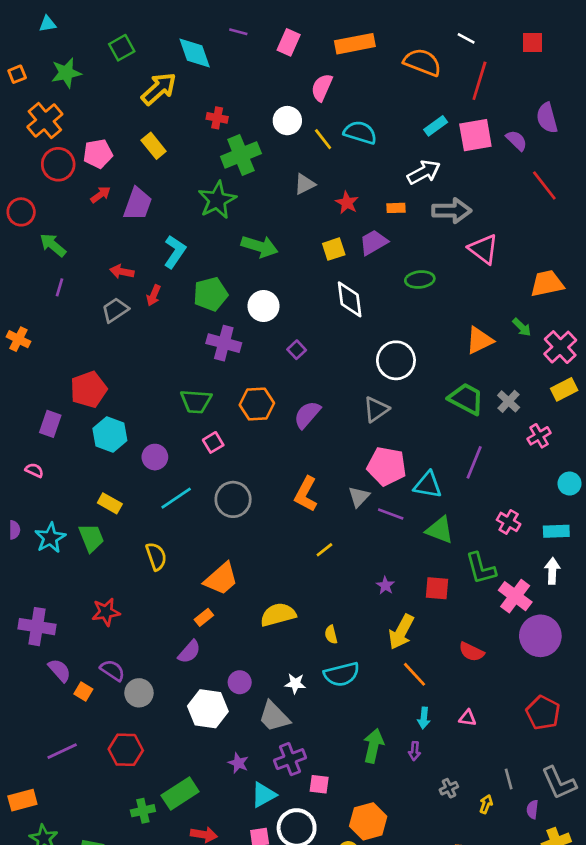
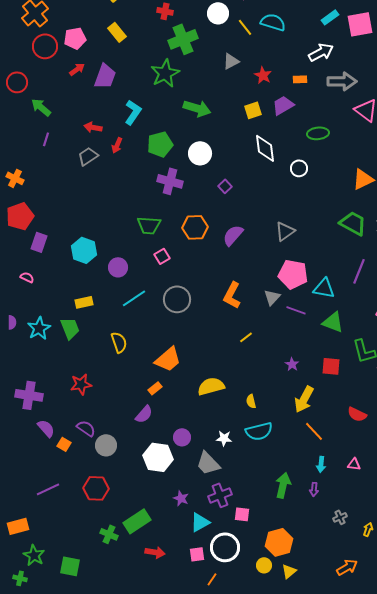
white circle: (396, 360) -> (299, 168), moved, size x0.6
red pentagon: (89, 389) -> (20, 216), moved
yellow rectangle: (110, 503) -> (84, 302), turned -42
green cross: (143, 811) -> (109, 534), turned 36

